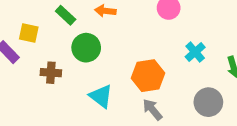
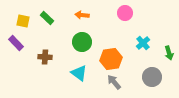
green rectangle: (66, 15) -> (47, 18), moved
yellow square: (29, 33) -> (23, 21), moved
green circle: (86, 48) -> (82, 42), moved

